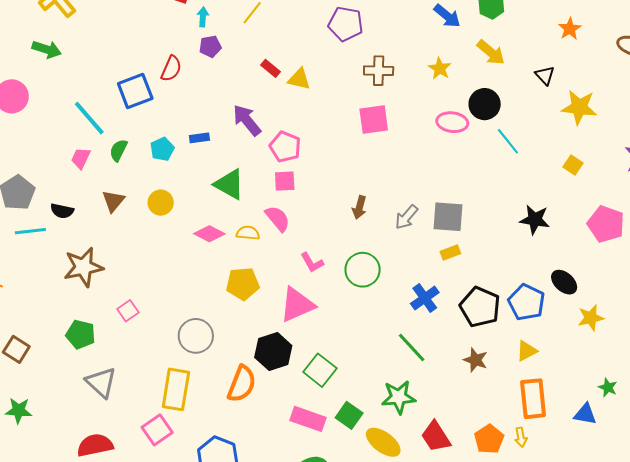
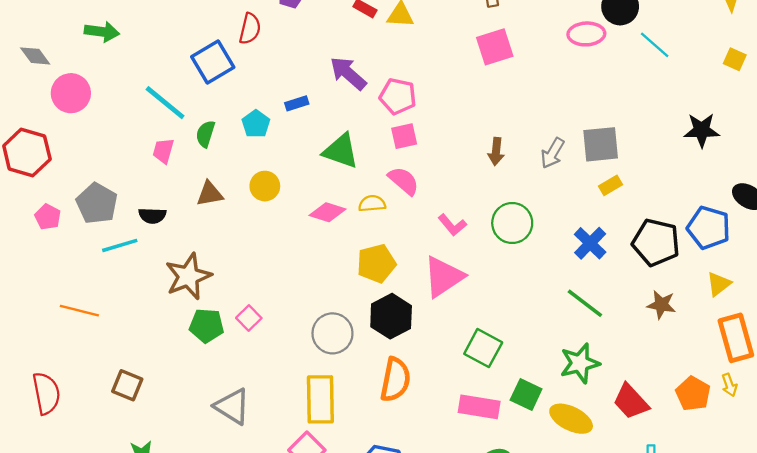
brown triangle: (113, 201) -> (210, 194), turned 50
green pentagon: (81, 334) -> (207, 326), moved
black hexagon: (273, 351) -> (391, 316), moved

